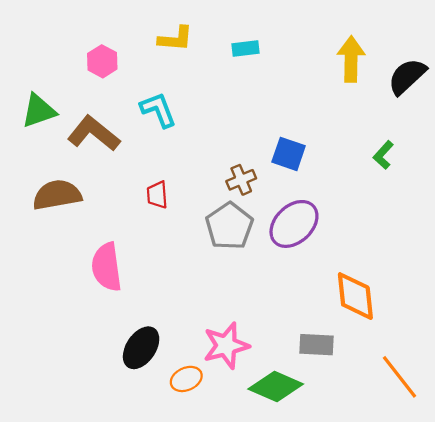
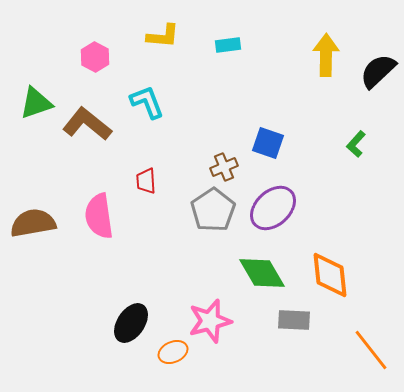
brown semicircle: (57, 195) -> (33, 223), moved
pink semicircle: (107, 267) -> (99, 216), moved
green diamond: (276, 387) -> (262, 273), moved, turned 36

